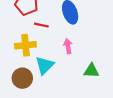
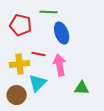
red line: (41, 25) -> (39, 54), moved
pink arrow: (68, 46) -> (60, 65), size x1.5

